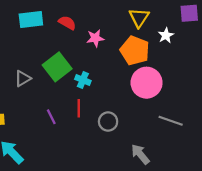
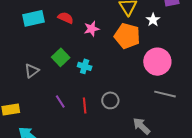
green square: (57, 67) -> (61, 57), size x0.7
pink circle: (147, 83) -> (157, 62), moved
red line: (79, 108) -> (85, 106), moved

